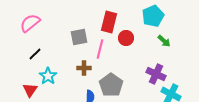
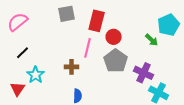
cyan pentagon: (153, 16) -> (169, 25), moved
gray square: (79, 37) -> (67, 14), moved
gray pentagon: (111, 85) -> (116, 61), moved

